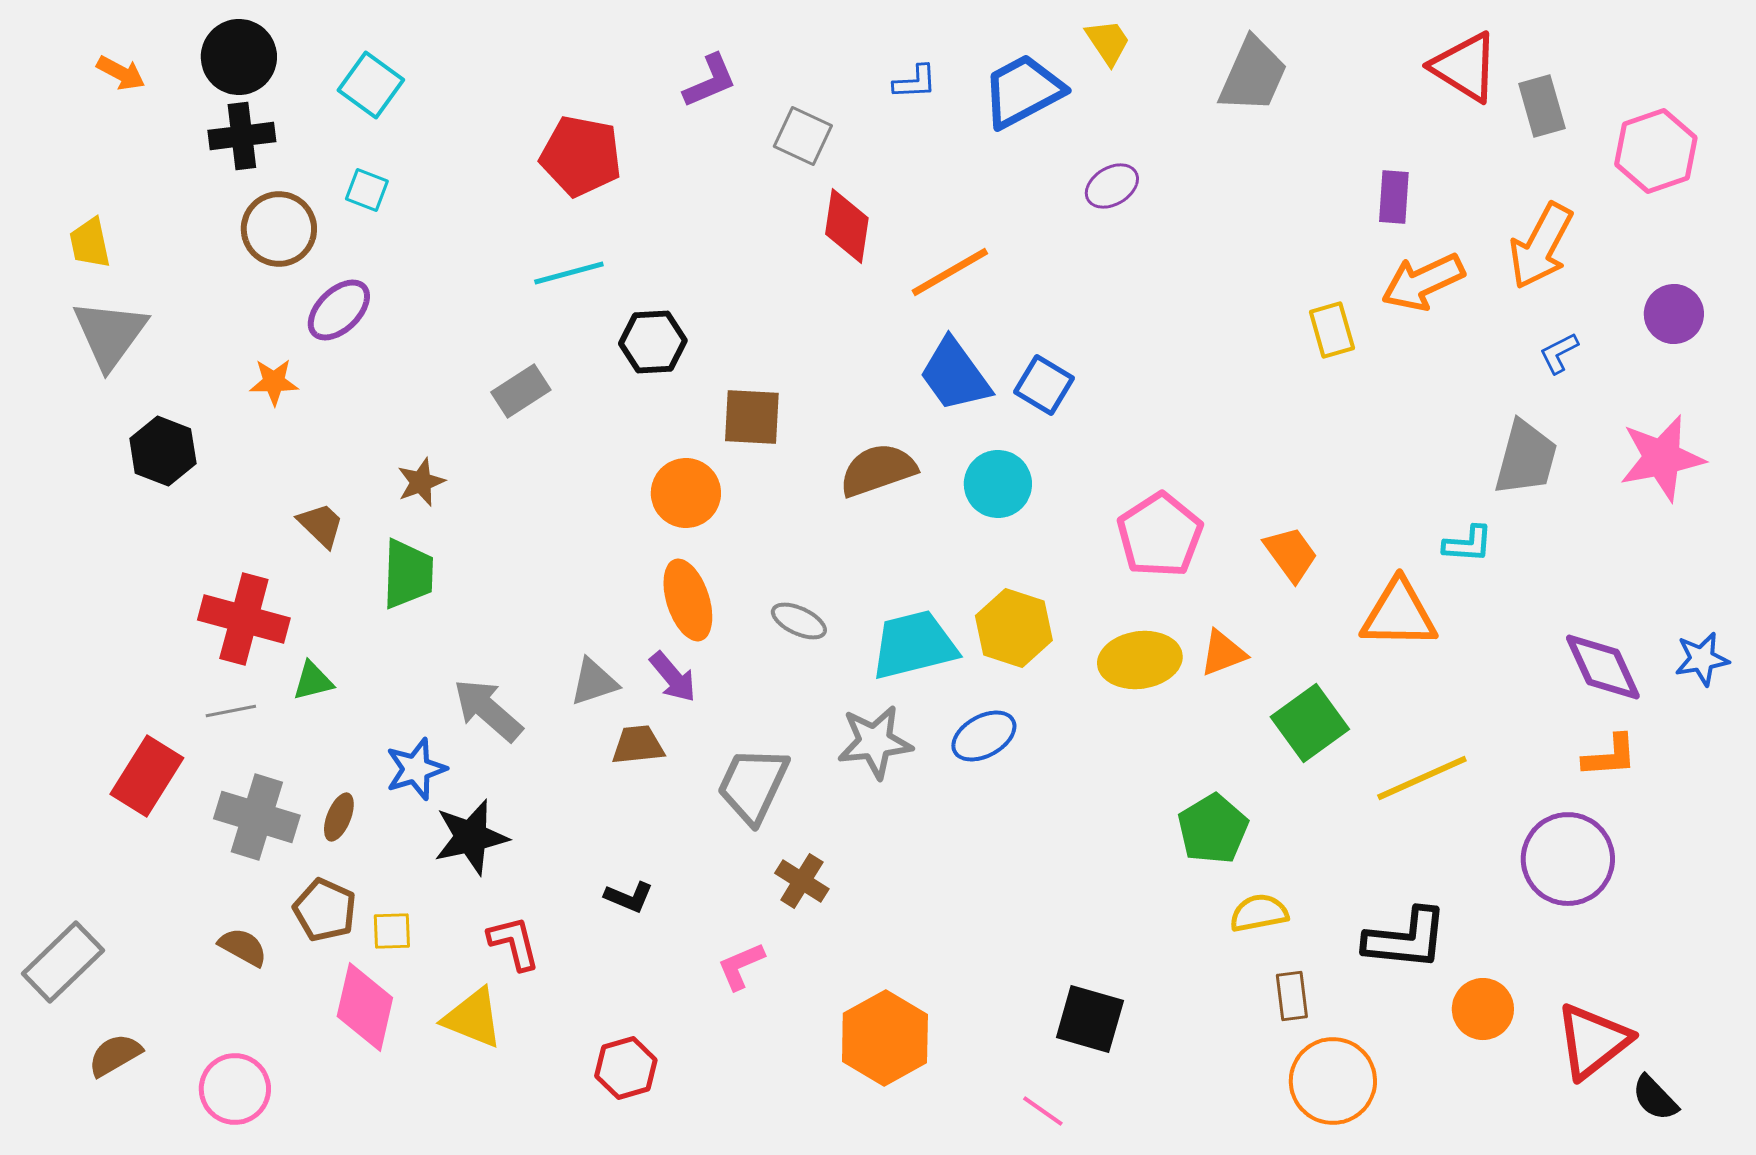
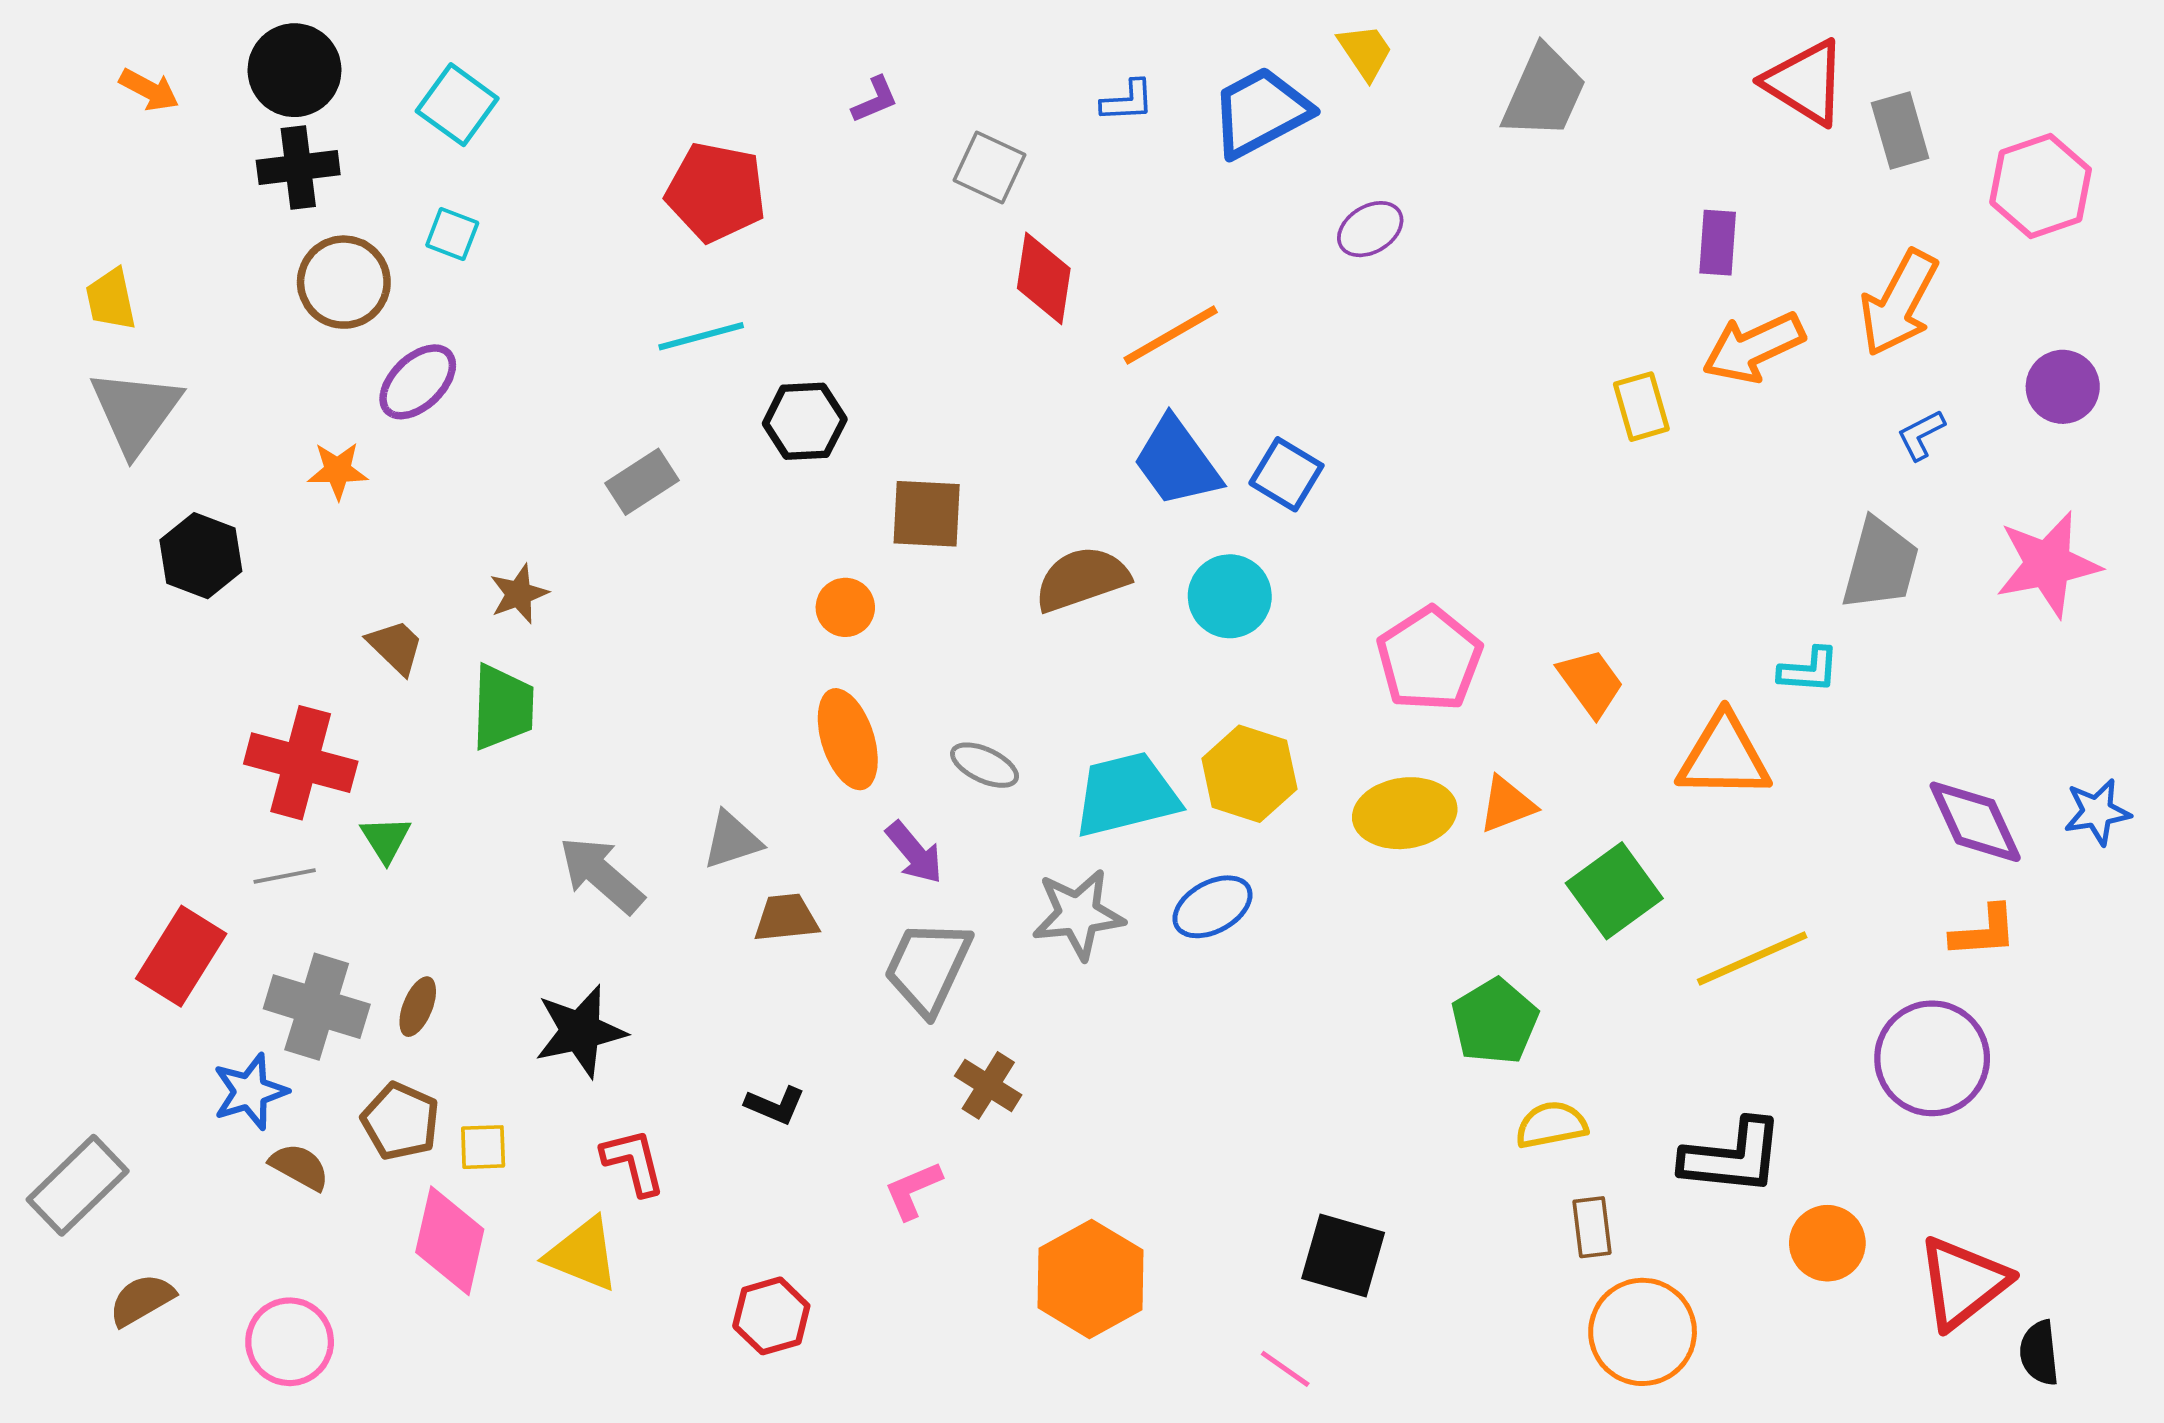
purple L-shape: (710, 81) -> (875, 100), size x0.7
orange circle: (686, 493) -> (845, 607), size x0.7
purple arrow: (673, 677) -> (914, 853), moved
green triangle: (313, 681) -> (386, 839), turned -48
blue star: (416, 769) -> (250, 1092), moved
black semicircle: (1655, 1098) -> (2039, 1353), turned 38

